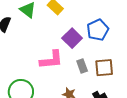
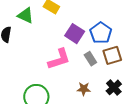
blue pentagon: (98, 30) -> (101, 33), moved

